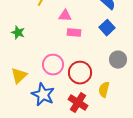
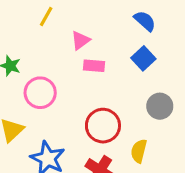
pink triangle: (65, 16) -> (81, 40), turned -40
pink circle: (53, 65) -> (40, 93), moved

